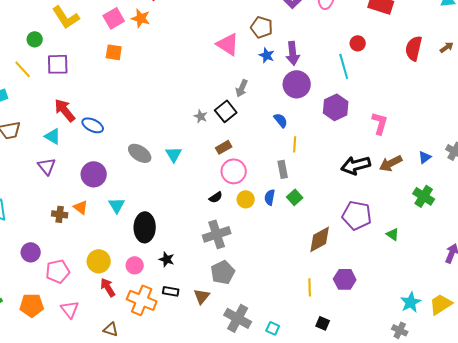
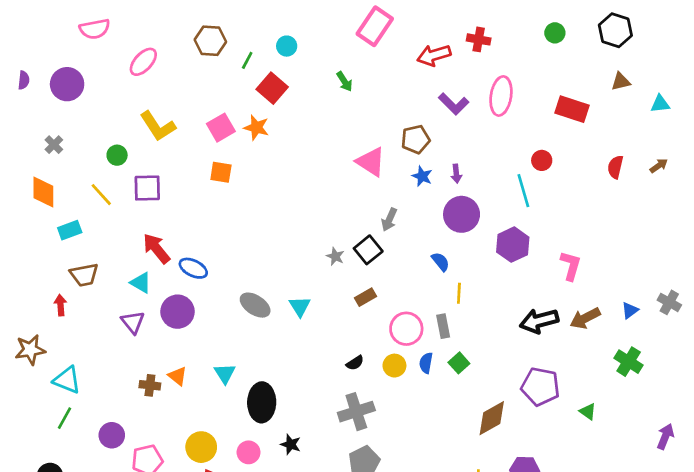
brown pentagon: (262, 27) -> (416, 139), turned -30
red semicircle: (414, 48) -> (615, 167), size x0.7
purple arrow: (293, 53) -> (456, 174), size x0.6
pink circle: (234, 171) -> (406, 329), moved
purple circle: (94, 174) -> (178, 312), moved

